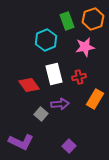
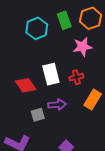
cyan hexagon: (46, 40) -> (37, 28), moved
gray square: (41, 114) -> (38, 115), turned 32

